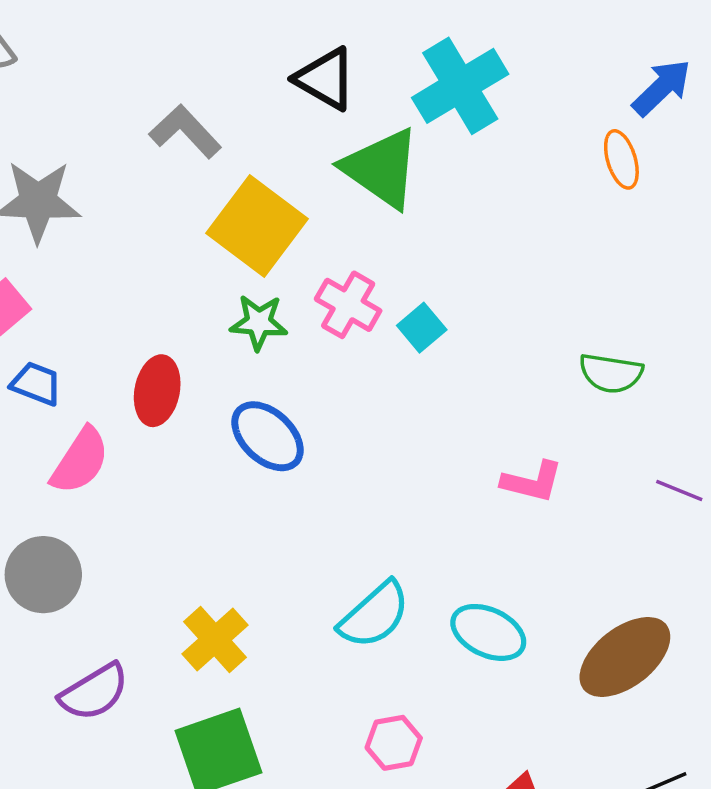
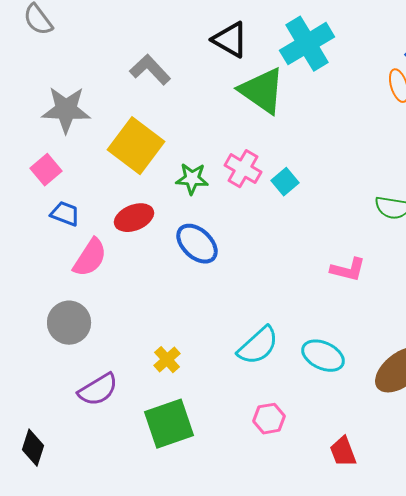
yellow square: (257, 226) -> (136, 146), moved
red ellipse: (157, 391) -> (134, 218), turned 57
yellow cross: (215, 639) -> (167, 360), size x0.7

